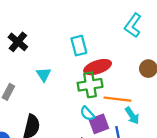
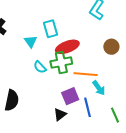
cyan triangle: (44, 74) -> (31, 41), moved
cyan semicircle: (87, 113) -> (40, 67), moved

